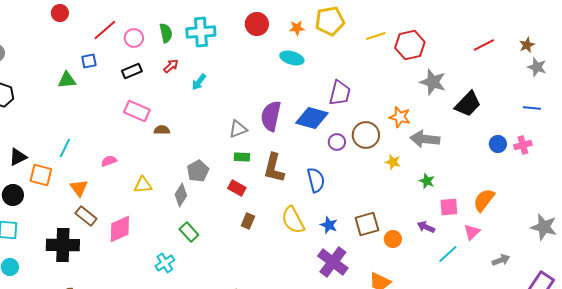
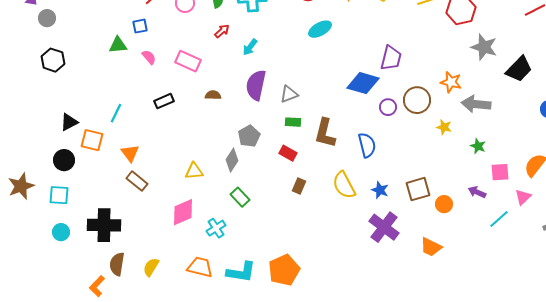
cyan ellipse: (292, 58) -> (320, 29), moved, turned -45
black rectangle: (132, 71) -> (164, 101), moved
pink rectangle: (137, 111) -> (188, 61), moved
purple semicircle: (271, 116) -> (256, 85), moved
pink semicircle: (109, 161) -> (149, 57), moved, turned 70
yellow triangle: (143, 185) -> (194, 171), moved
pink diamond: (120, 229) -> (183, 212), moved
black cross: (63, 245) -> (104, 225), moved

